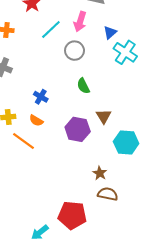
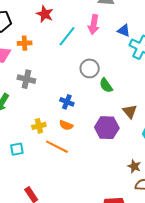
blue triangle: (110, 32) -> (124, 30), turned -48
gray circle: (75, 51) -> (90, 68), moved

